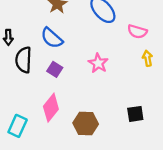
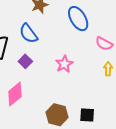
brown hexagon: (86, 123) -> (57, 115), moved

